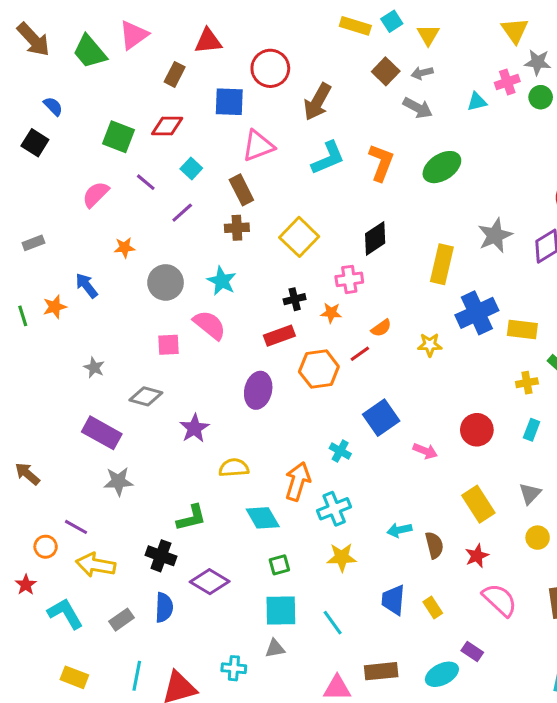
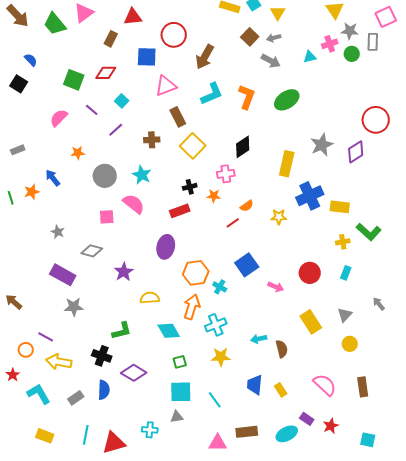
brown rectangle: (241, 190) -> (178, 117), moved
orange hexagon: (319, 369) -> (196, 273), moved
red star: (477, 556) -> (331, 426), moved

